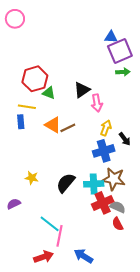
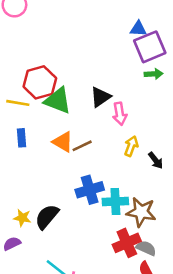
green triangle: (49, 93) -> (58, 101), size x1.6
yellow line: (27, 107) -> (18, 103), moved
blue cross: (104, 151) -> (90, 190), moved
yellow star: (32, 178) -> (22, 218), moved
black semicircle: (66, 183) -> (47, 217), moved
cyan cross: (94, 184) -> (115, 202), moved

